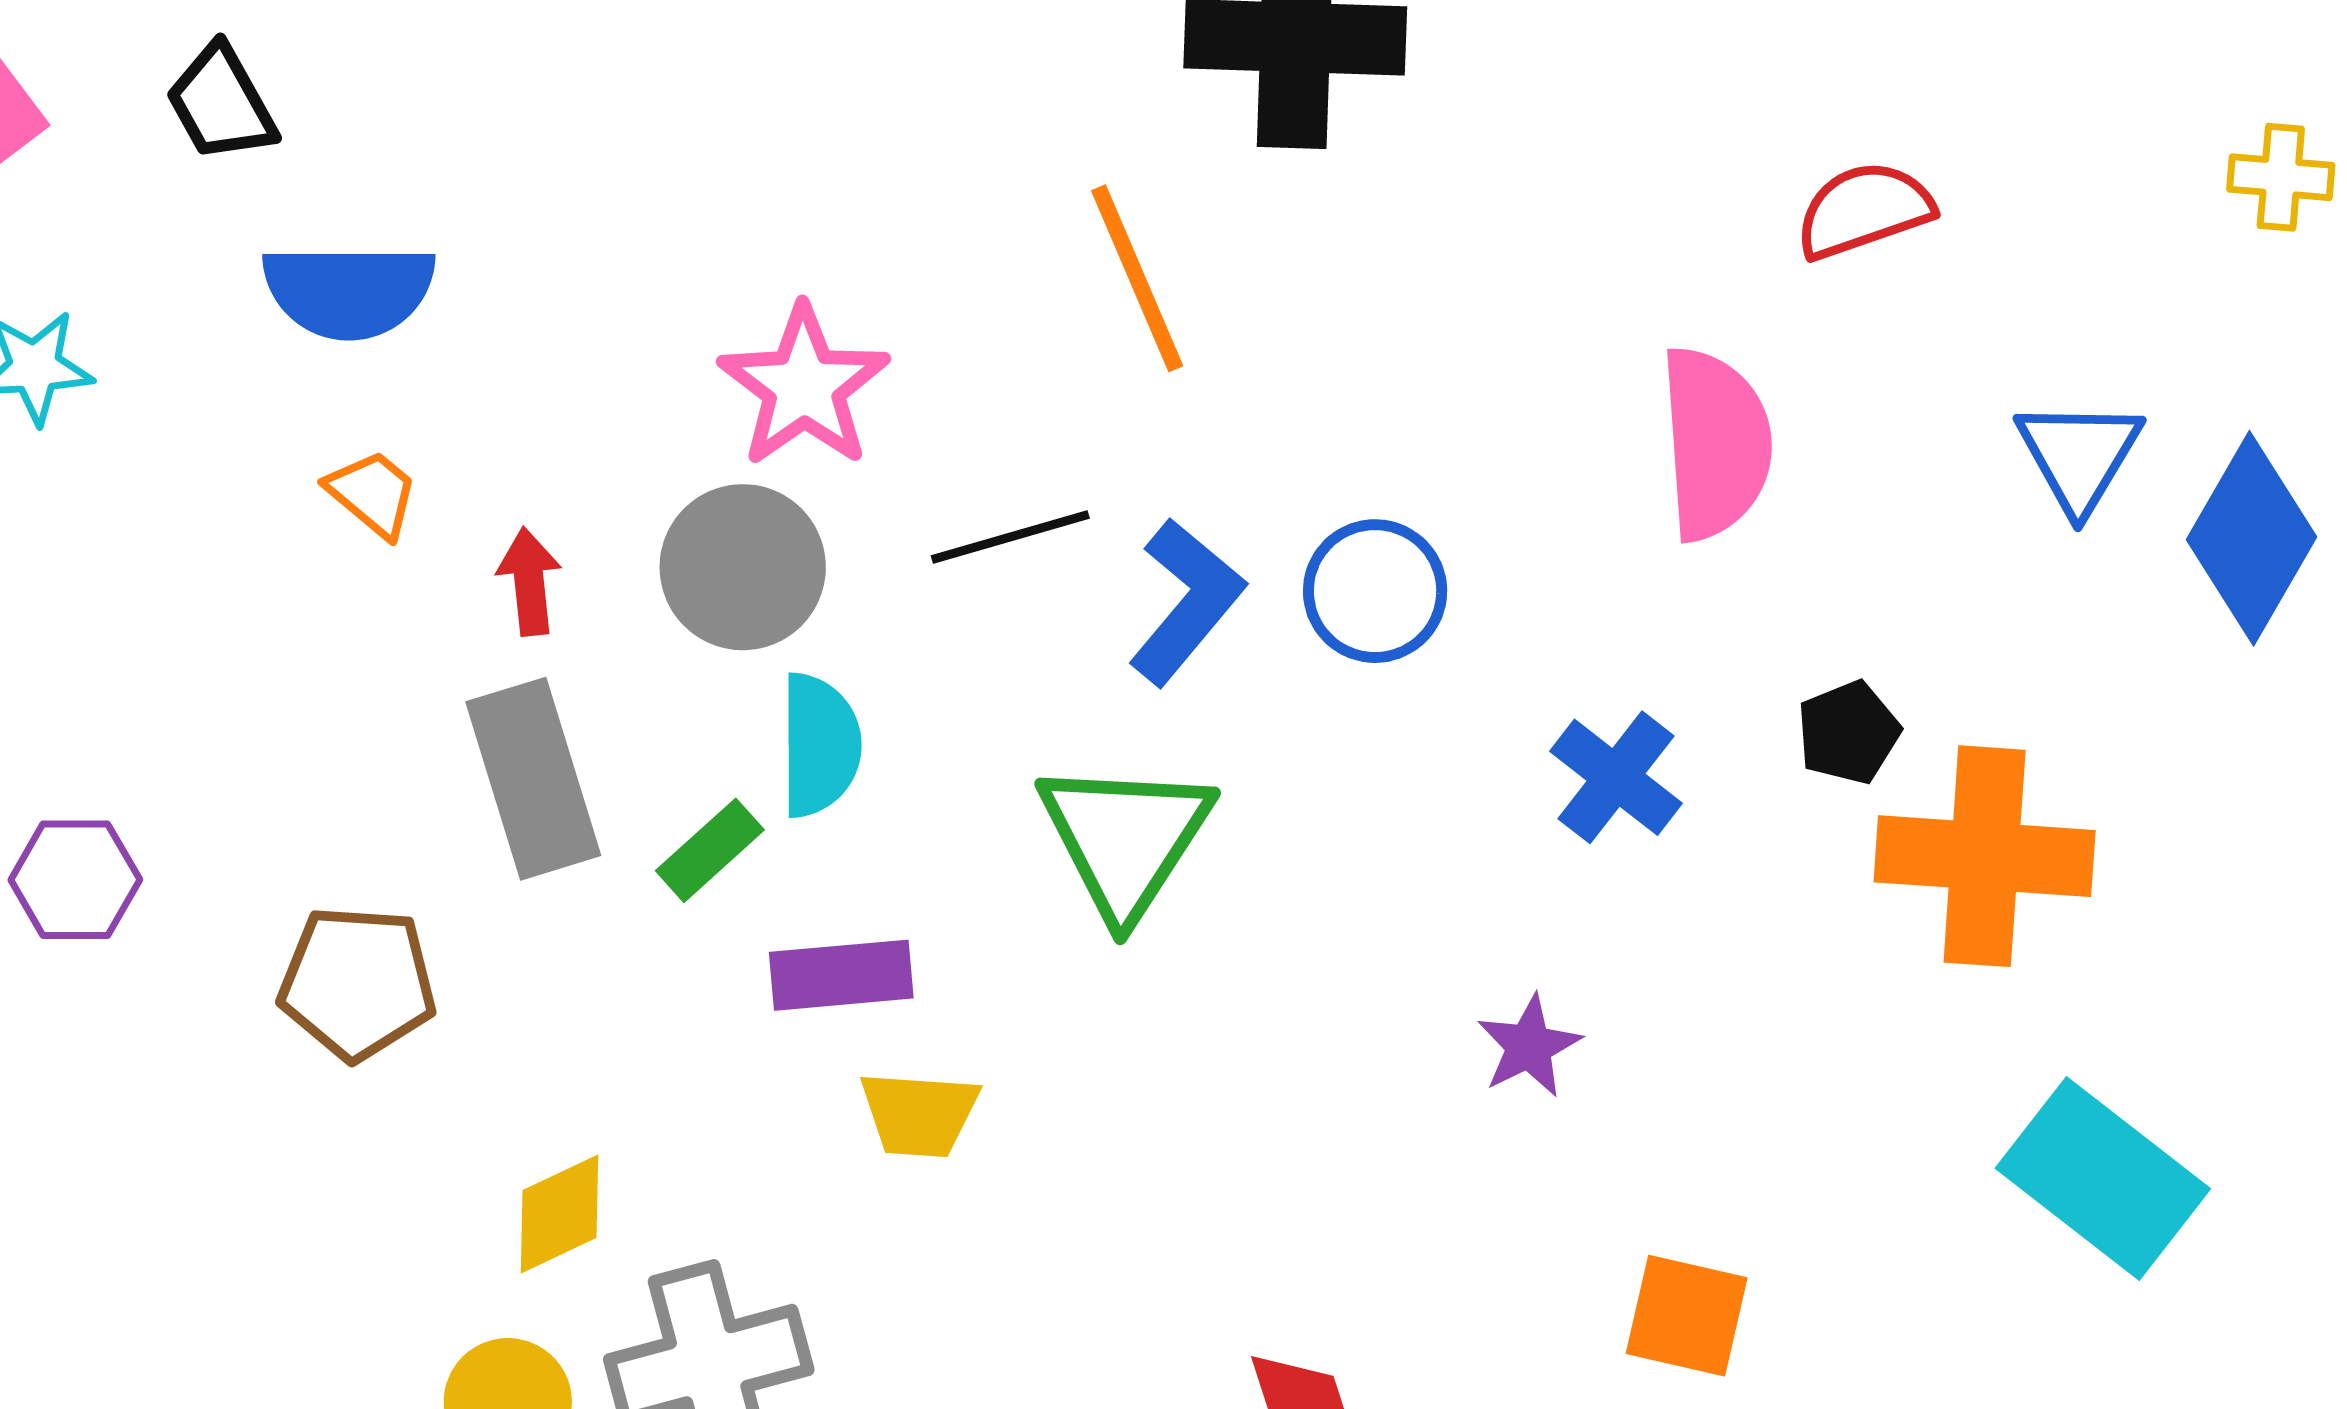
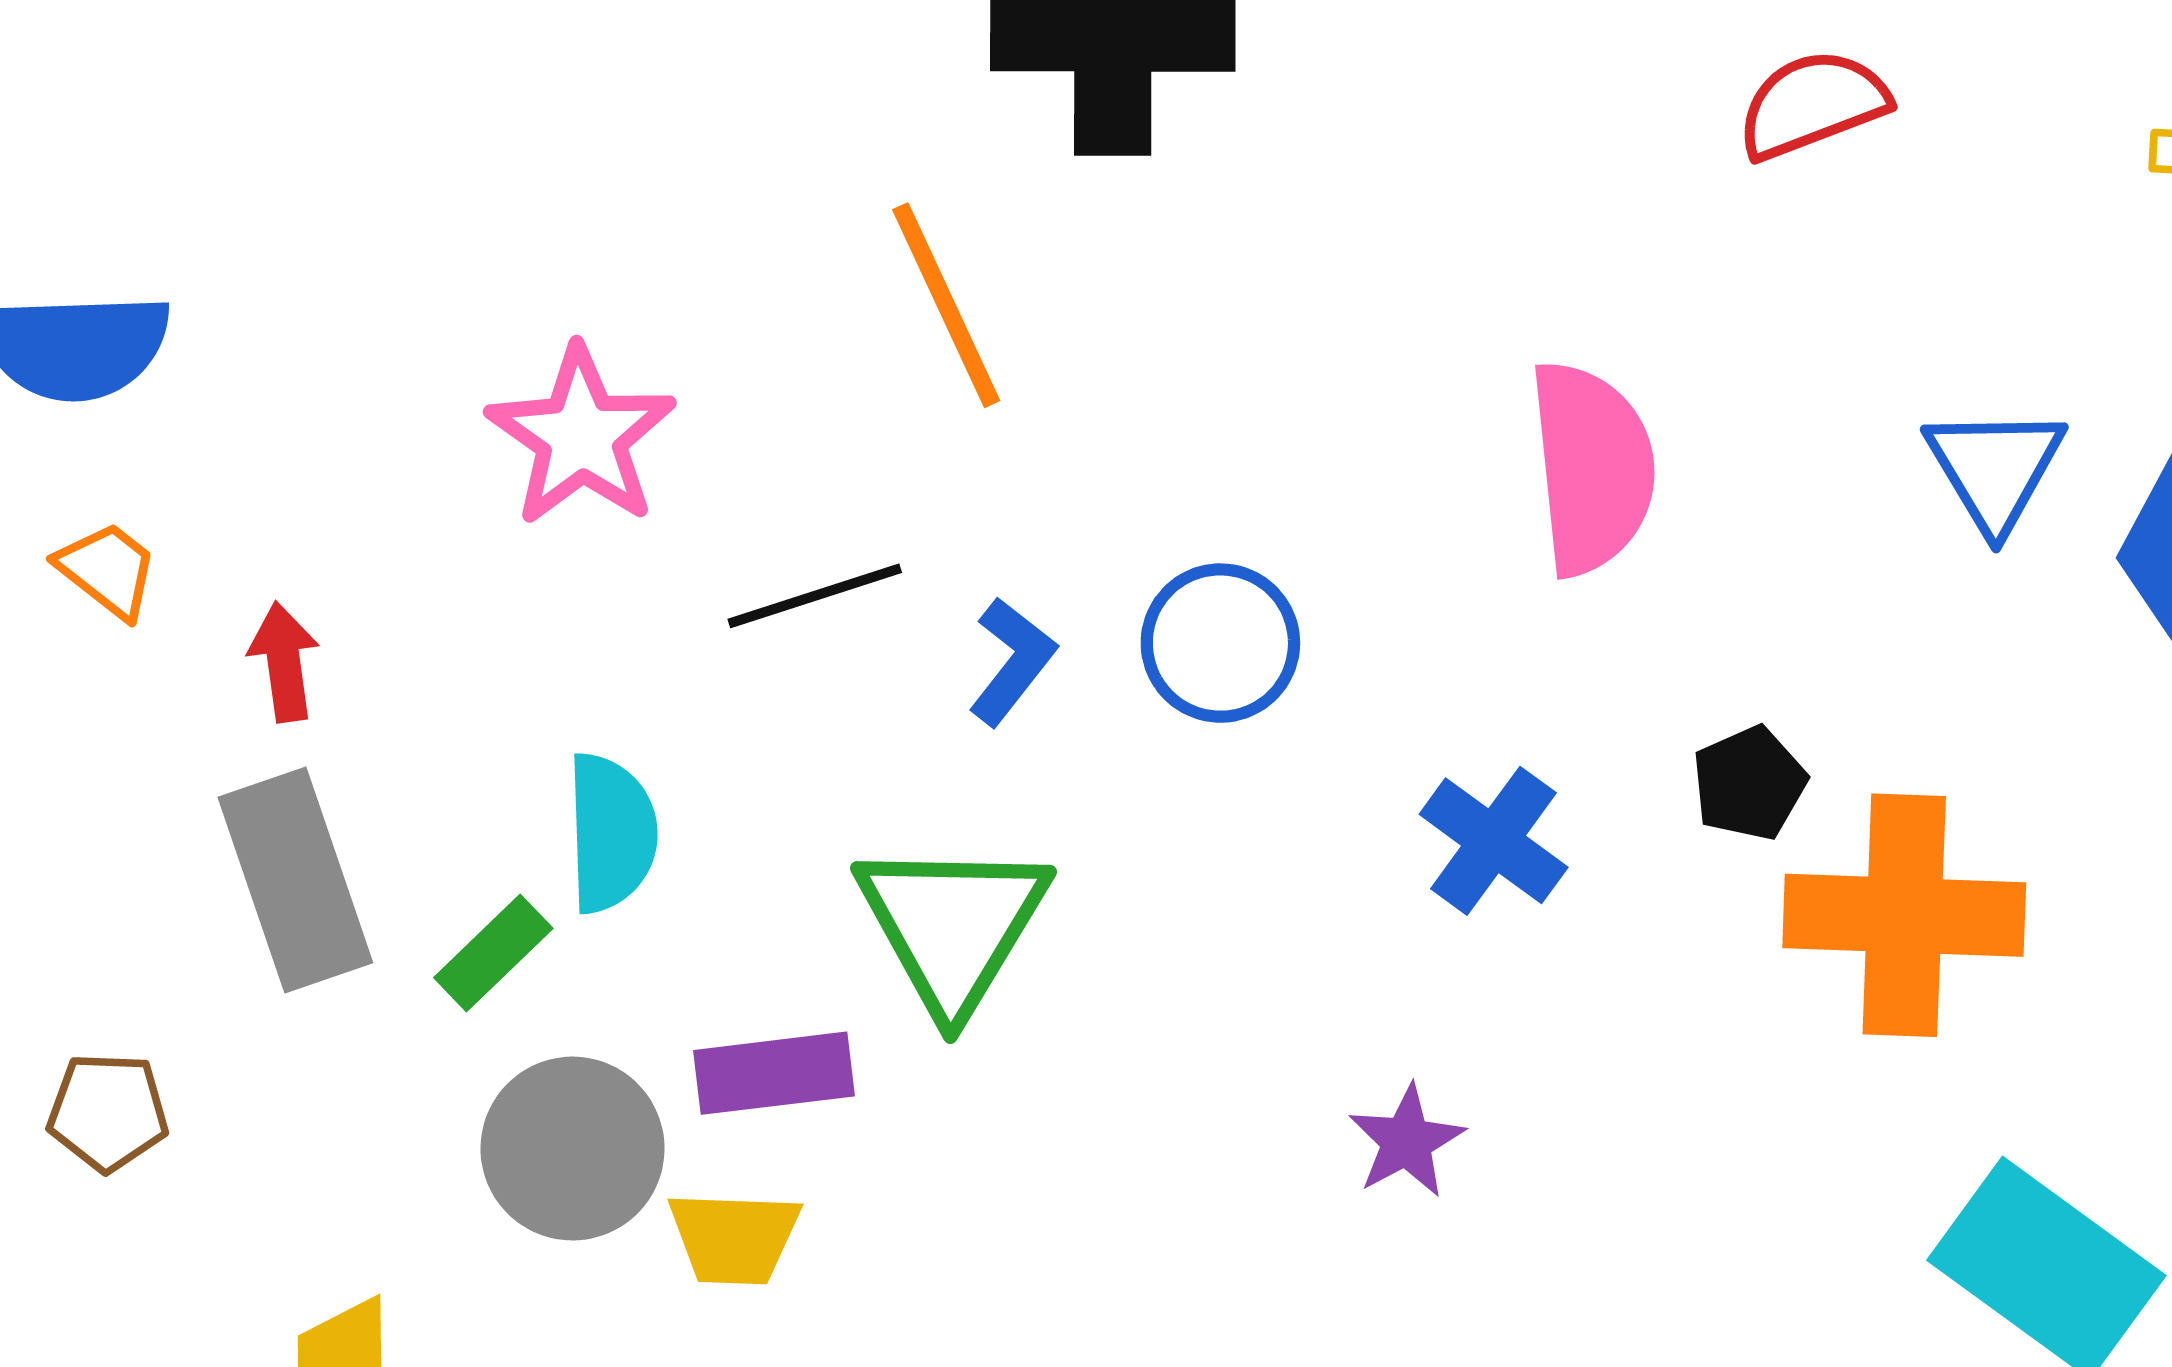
red semicircle: (1864, 210) -> (1813, 104), moved
gray circle: (743, 567) -> (573, 1149), moved
blue L-shape: (1186, 602) -> (1012, 661), size x0.7
purple rectangle: (841, 975) -> (774, 1073), moved
brown pentagon: (357, 983) -> (108, 1112), size x0.7

